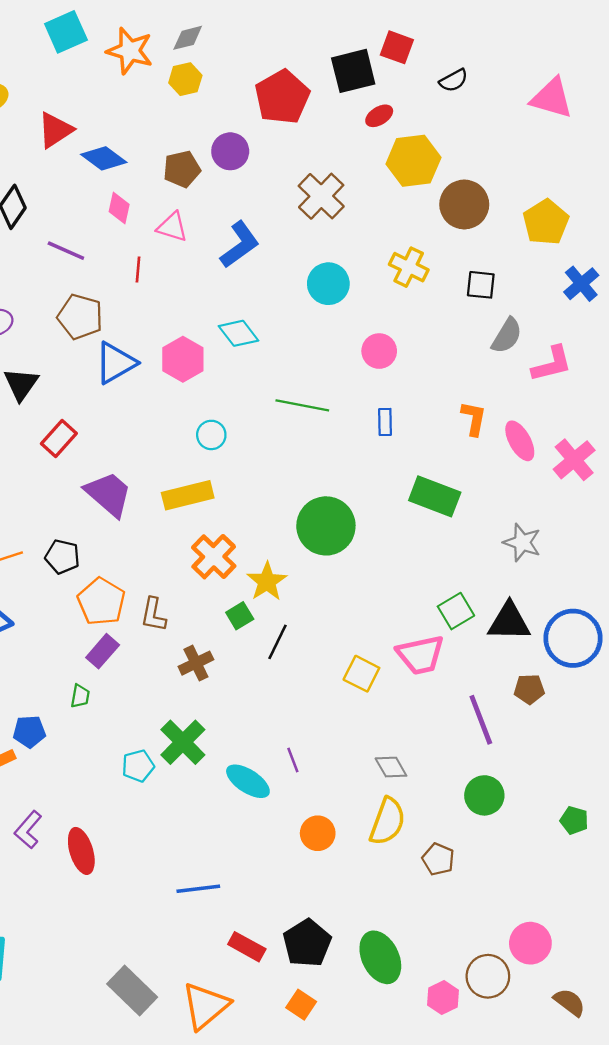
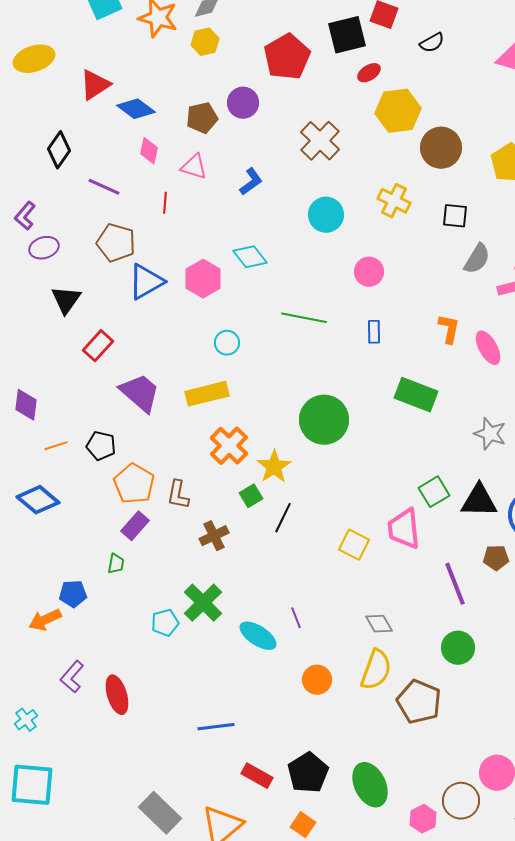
blue L-shape: (240, 245) -> (251, 182), size x0.7
pink trapezoid: (421, 655) -> (404, 529), turned 96
brown pentagon: (438, 859) -> (419, 702), size x1.6

